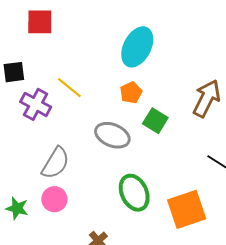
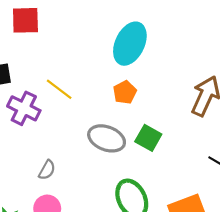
green square: (155, 121) -> (148, 138), moved
gray semicircle: (55, 163) -> (47, 170), size x0.6

